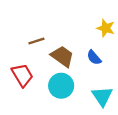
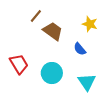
brown line: (36, 41) -> (36, 16), moved, turned -32
brown trapezoid: (62, 56) -> (53, 31), moved

